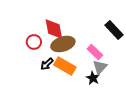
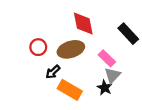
red diamond: (54, 29) -> (83, 23), moved
orange rectangle: (65, 66) -> (70, 90), moved

